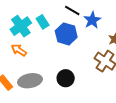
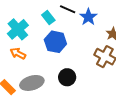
cyan rectangle: (43, 22) -> (48, 18), moved
blue hexagon: (66, 34) -> (55, 42), moved

